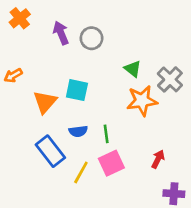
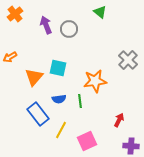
green triangle: (133, 69) -> (100, 12), moved
orange star: (142, 101) -> (95, 81), moved
pink square: (111, 163) -> (87, 141), moved

